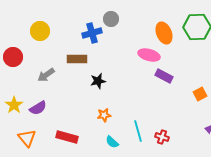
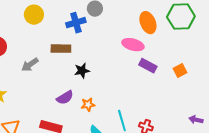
yellow circle: (40, 31) -> (34, 15), moved
orange square: (200, 94) -> (180, 71), moved
purple semicircle: (38, 108) -> (65, 98), moved

